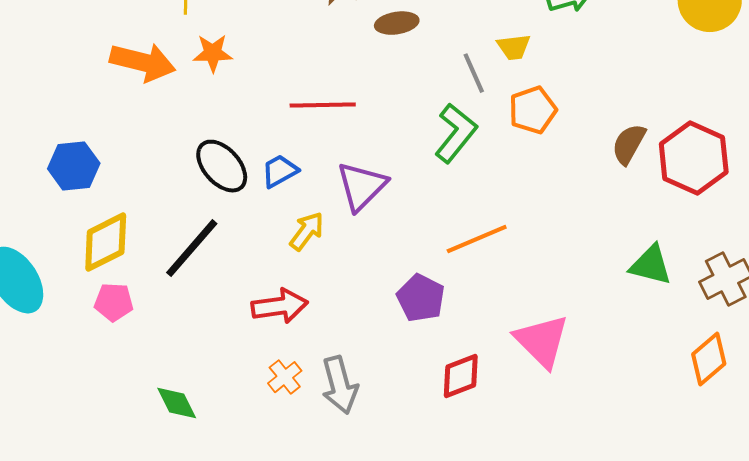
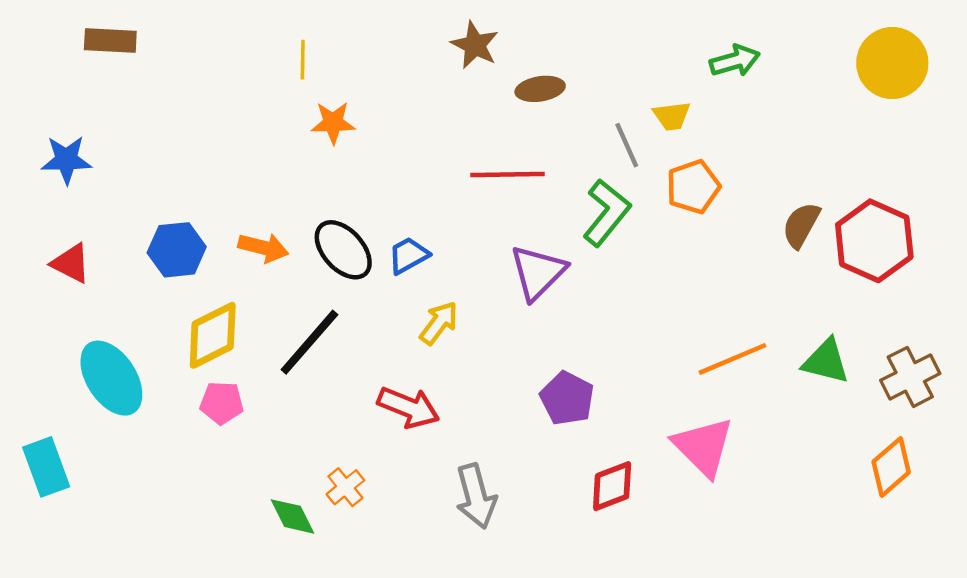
orange arrow: (143, 62) -> (263, 248), moved, size x0.7
red line: (323, 105) -> (507, 174), moved
purple triangle: (362, 186) -> (538, 272), moved
orange line: (477, 239) -> (733, 359), moved
red arrow: (280, 306) -> (408, 407), turned 30
orange cross: (285, 377) -> (345, 487), moved

